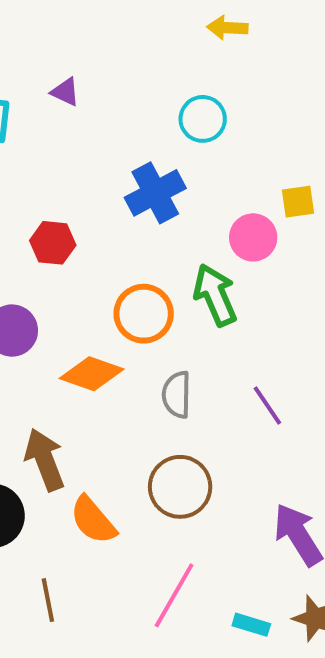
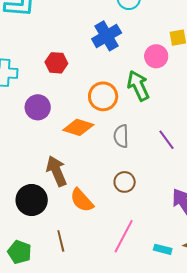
brown circle: (180, 487) -> (125, 182), size x0.7

